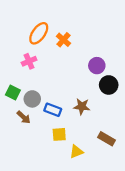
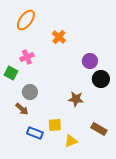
orange ellipse: (39, 33) -> (26, 20), moved
green square: (13, 92) -> (11, 73), moved
blue rectangle: (53, 110) -> (35, 133), moved

